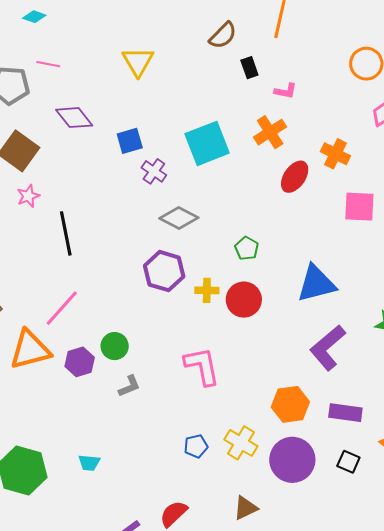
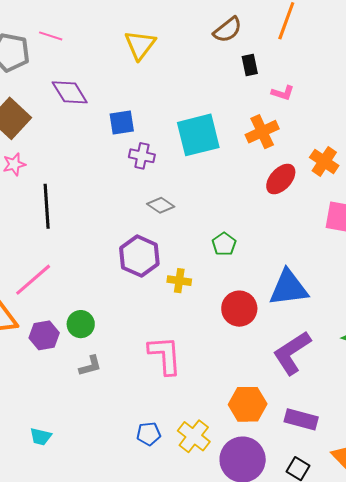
purple cross: (154, 171) -> (142, 156), turned -30
gray diamond: (179, 218) -> (161, 205), size x0.7
red circle: (244, 300) -> (239, 309), moved

